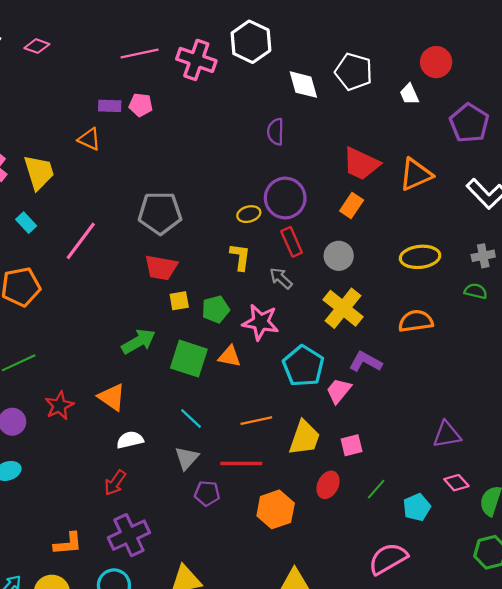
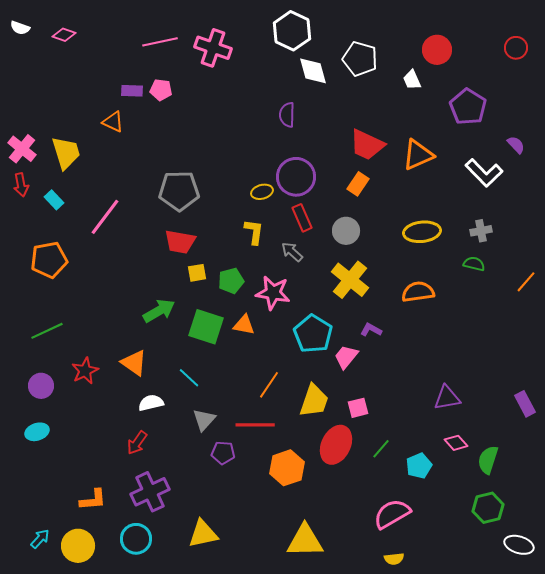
white hexagon: (251, 42) -> (292, 31), moved
purple L-shape: (365, 362) -> (371, 330), size x0.7
cyan line: (191, 418) -> (189, 378), moved
orange line: (256, 421) -> (269, 385), turned -44
red ellipse: (328, 485) -> (336, 445), size x1.5

